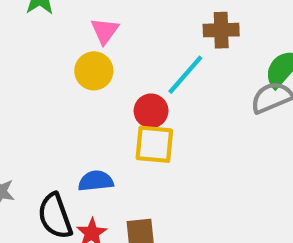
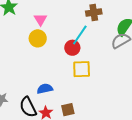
red circle: (151, 111) -> (72, 48), moved
yellow square: (154, 144) -> (82, 69), moved

